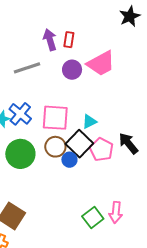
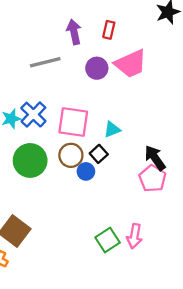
red rectangle: (69, 40) -> (109, 30), moved
black square: (79, 144) -> (99, 154), size x0.6
pink pentagon: (101, 149) -> (152, 179), moved

